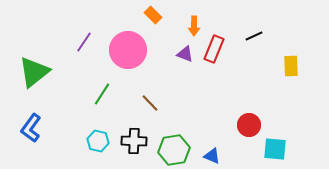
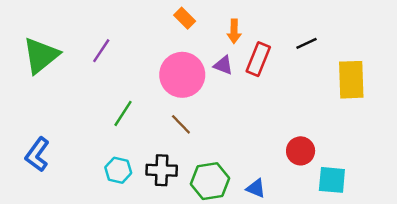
pink circle: (128, 50) -> (182, 75), moved
yellow rectangle: (291, 66) -> (351, 80), size x1.5
green triangle: (34, 72) -> (41, 56), moved

